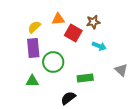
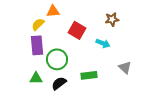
orange triangle: (58, 19) -> (53, 11), moved
brown star: (93, 22) -> (112, 19), moved
black semicircle: (68, 98) -> (59, 83), moved

